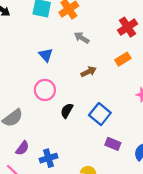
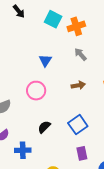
black semicircle: (67, 111) -> (44, 127), moved
purple rectangle: (113, 144) -> (82, 153), turned 40

